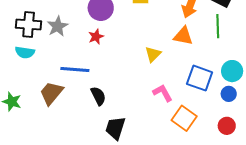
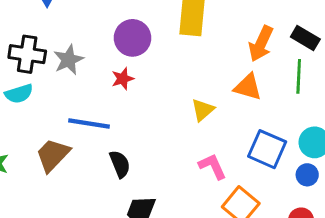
cyan semicircle: (25, 52) -> (19, 94), turned -30

